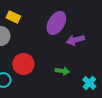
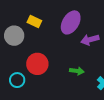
yellow rectangle: (13, 17) -> (34, 21), moved

